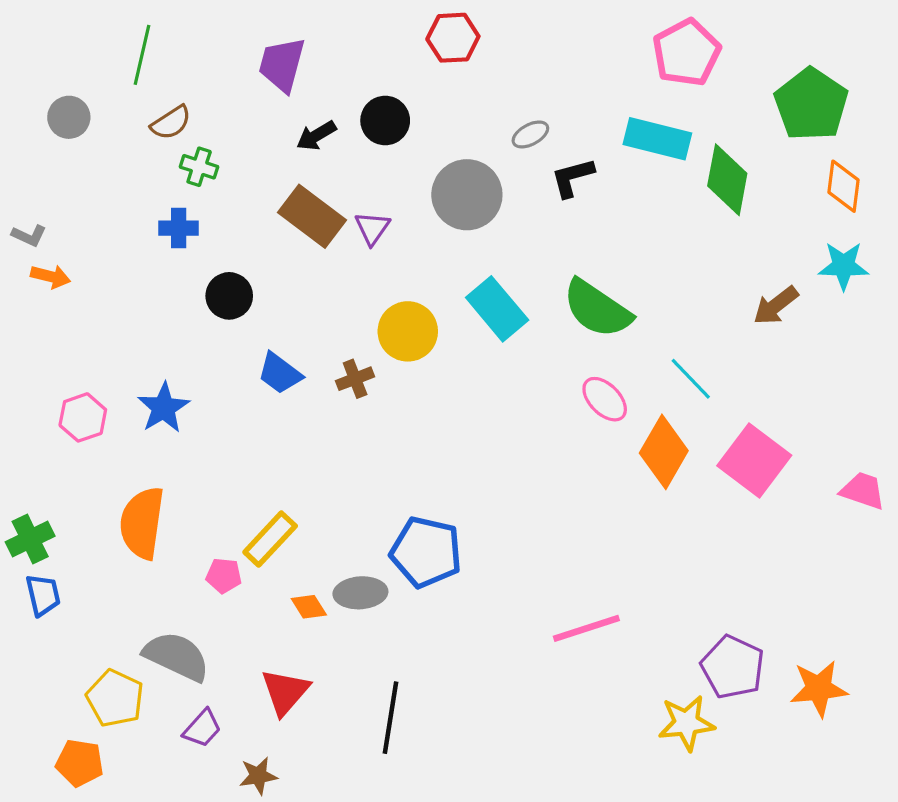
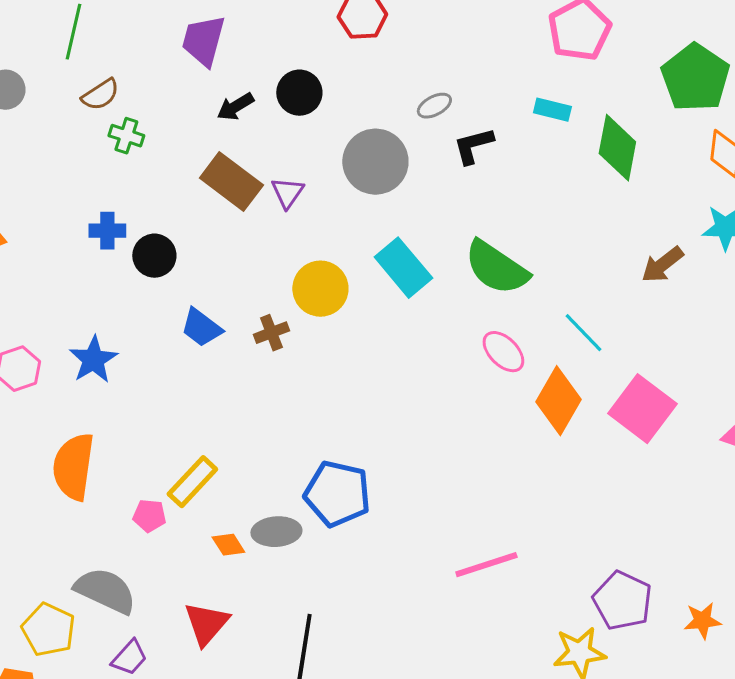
cyan rectangle: (657, 139) -> (552, 110), size x0.6
blue cross: (179, 228) -> (107, 231), moved
orange star: (819, 689) -> (702, 621), size x0.7

